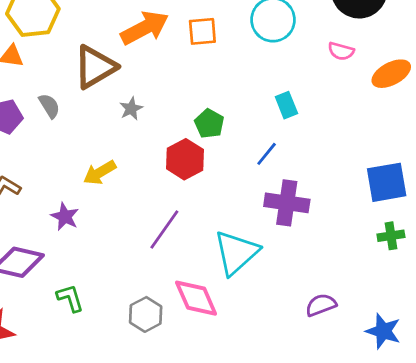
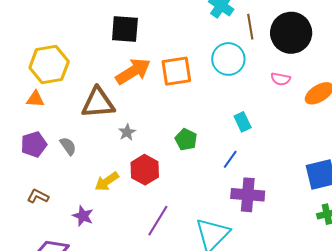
orange square: (202, 31) -> (176, 71), size x1.4
brown triangle: (95, 67) -> (98, 103), turned 30
gray semicircle: (49, 106) -> (68, 146), moved
red hexagon: (185, 159) -> (145, 170), moved

